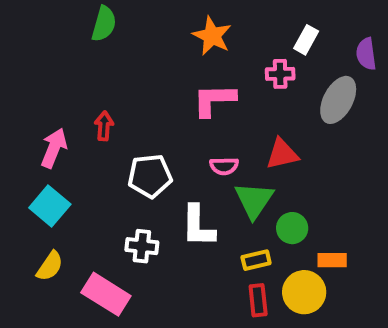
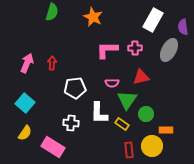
orange star: (212, 36) -> (93, 17), moved
white rectangle: (306, 40) -> (153, 20), size x1.6
pink cross: (280, 74) -> (135, 48), moved
pink arrow: (54, 148) -> (27, 63), moved
yellow rectangle: (256, 260) -> (122, 124), moved, turned 48

